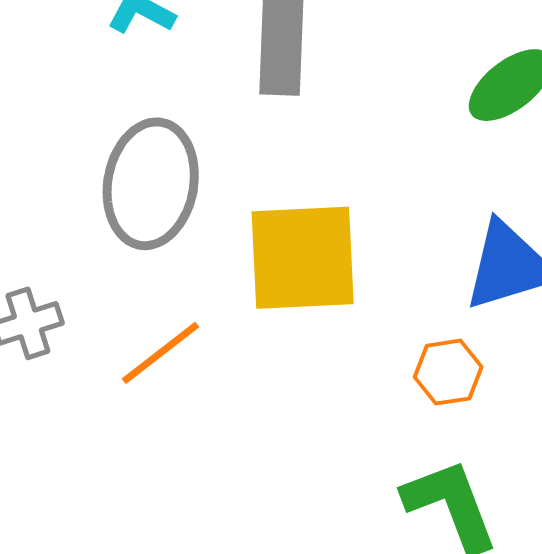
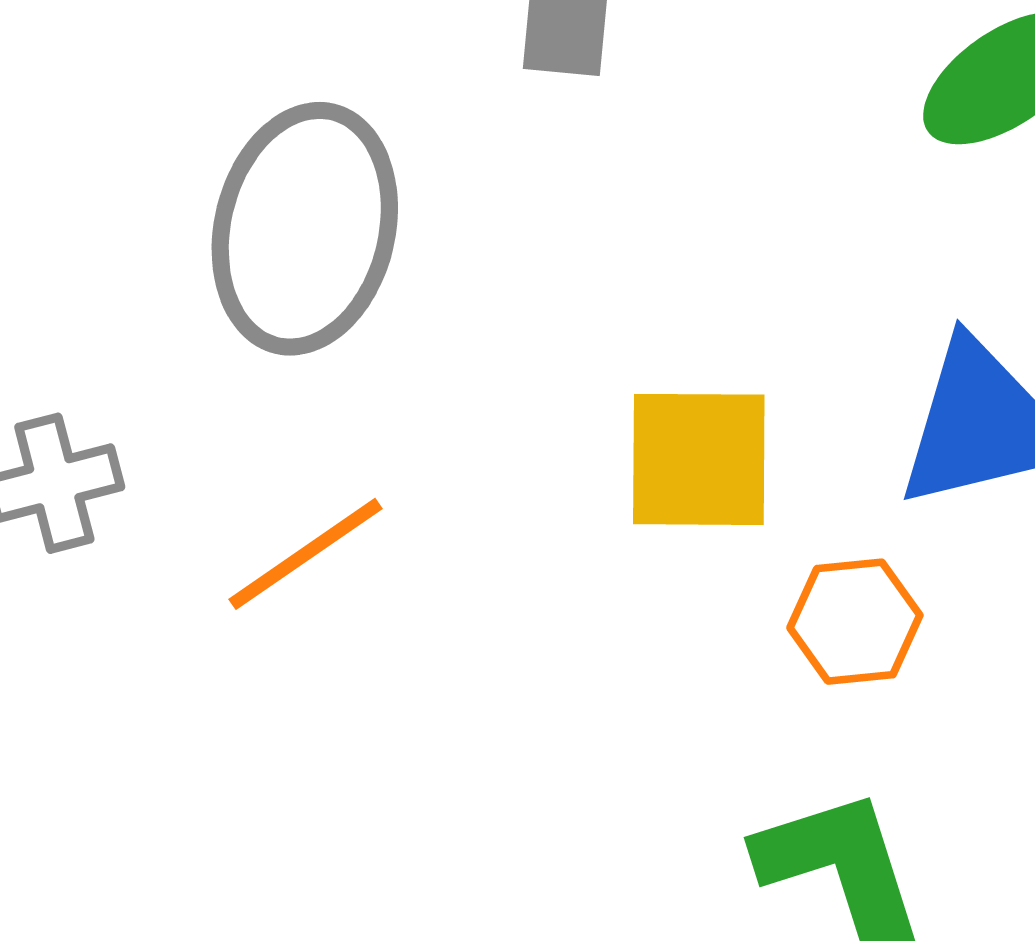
yellow square: (303, 258) -> (699, 459), moved, size x0.7

